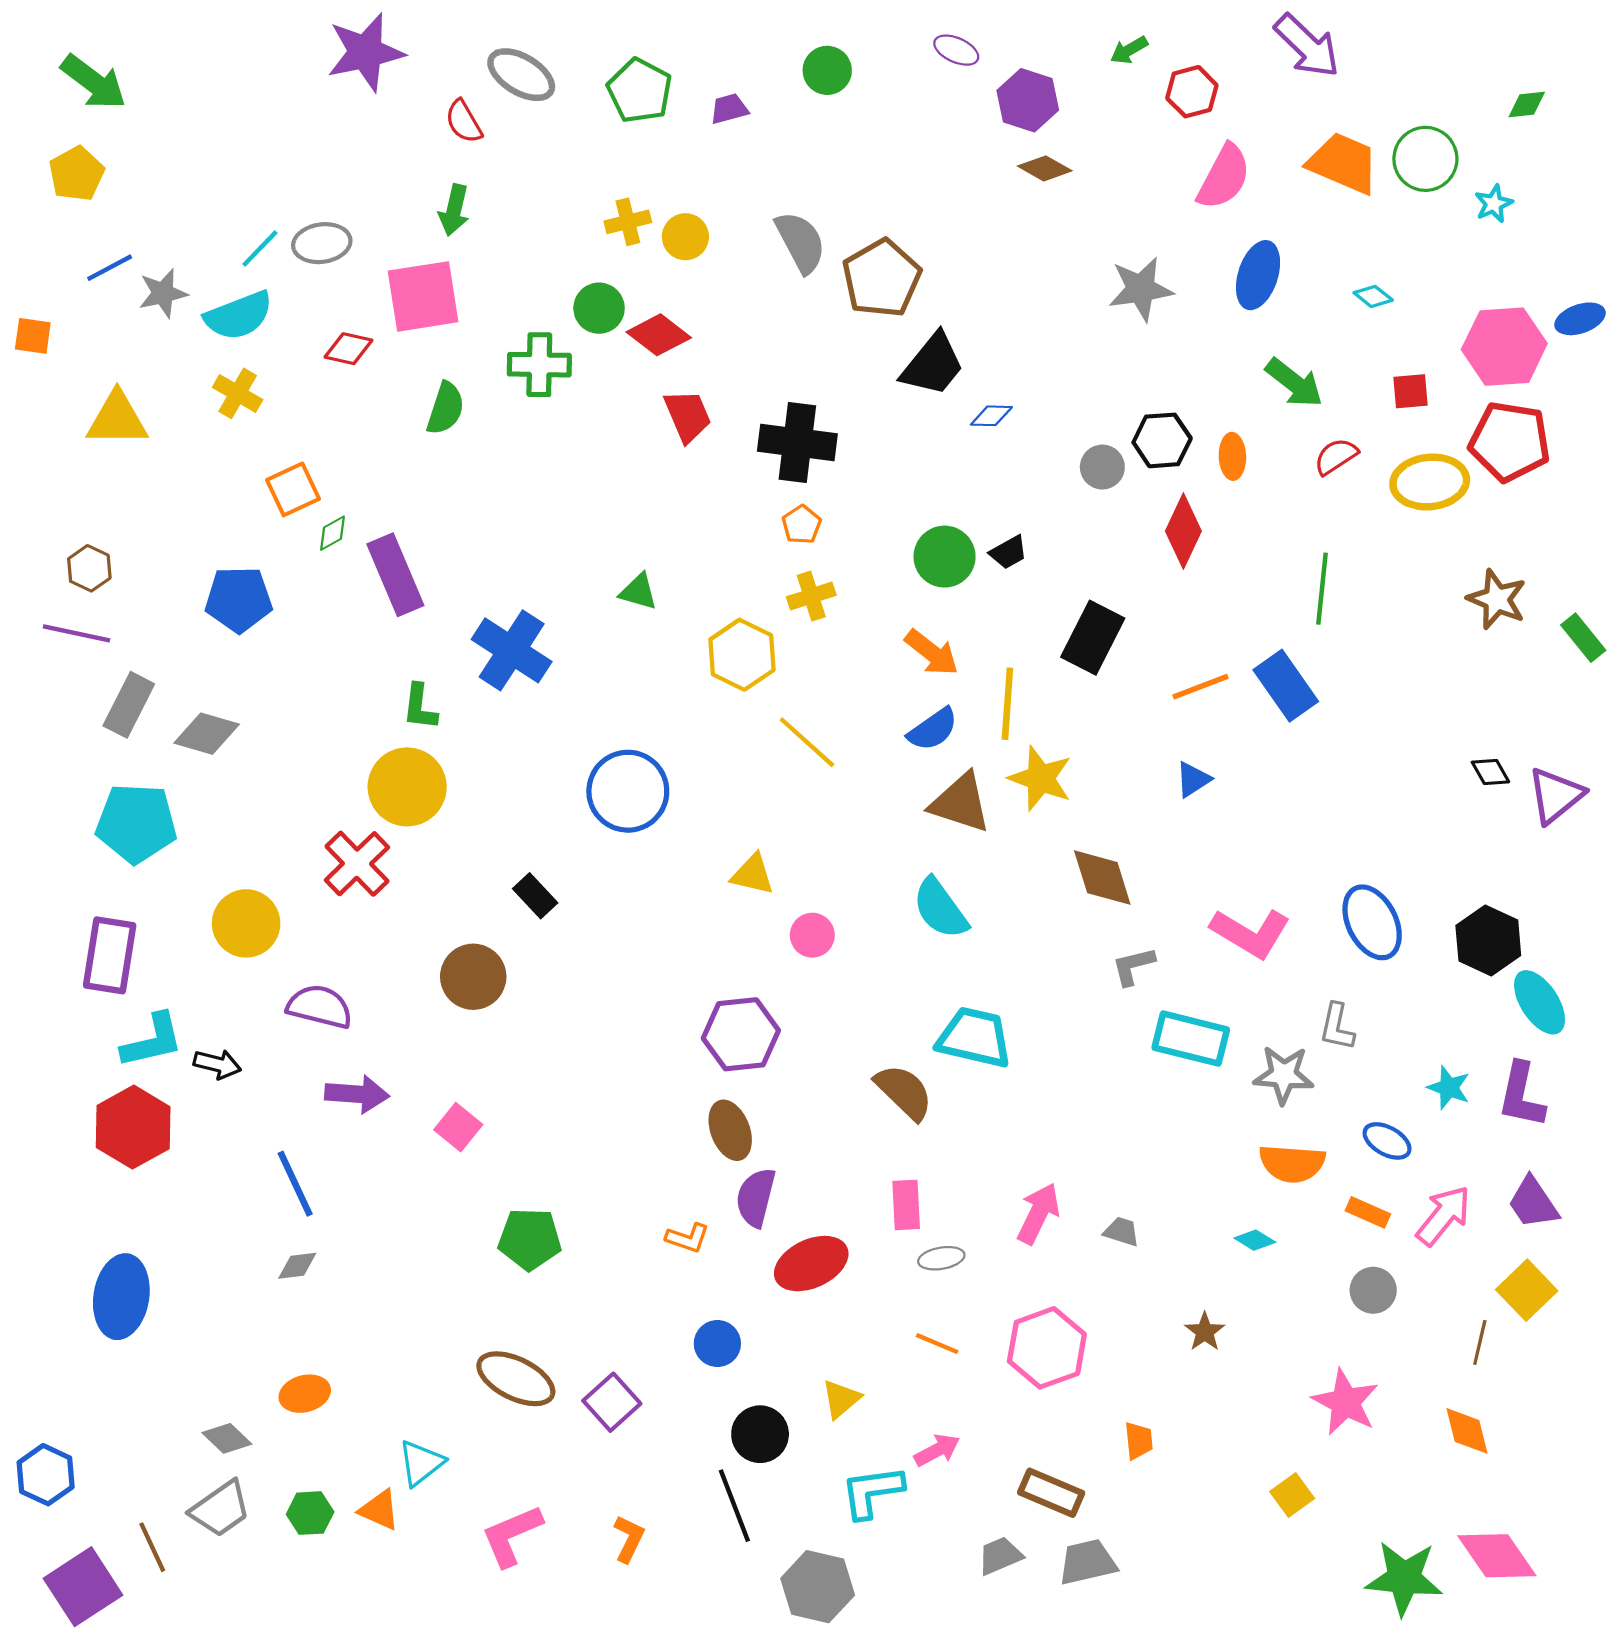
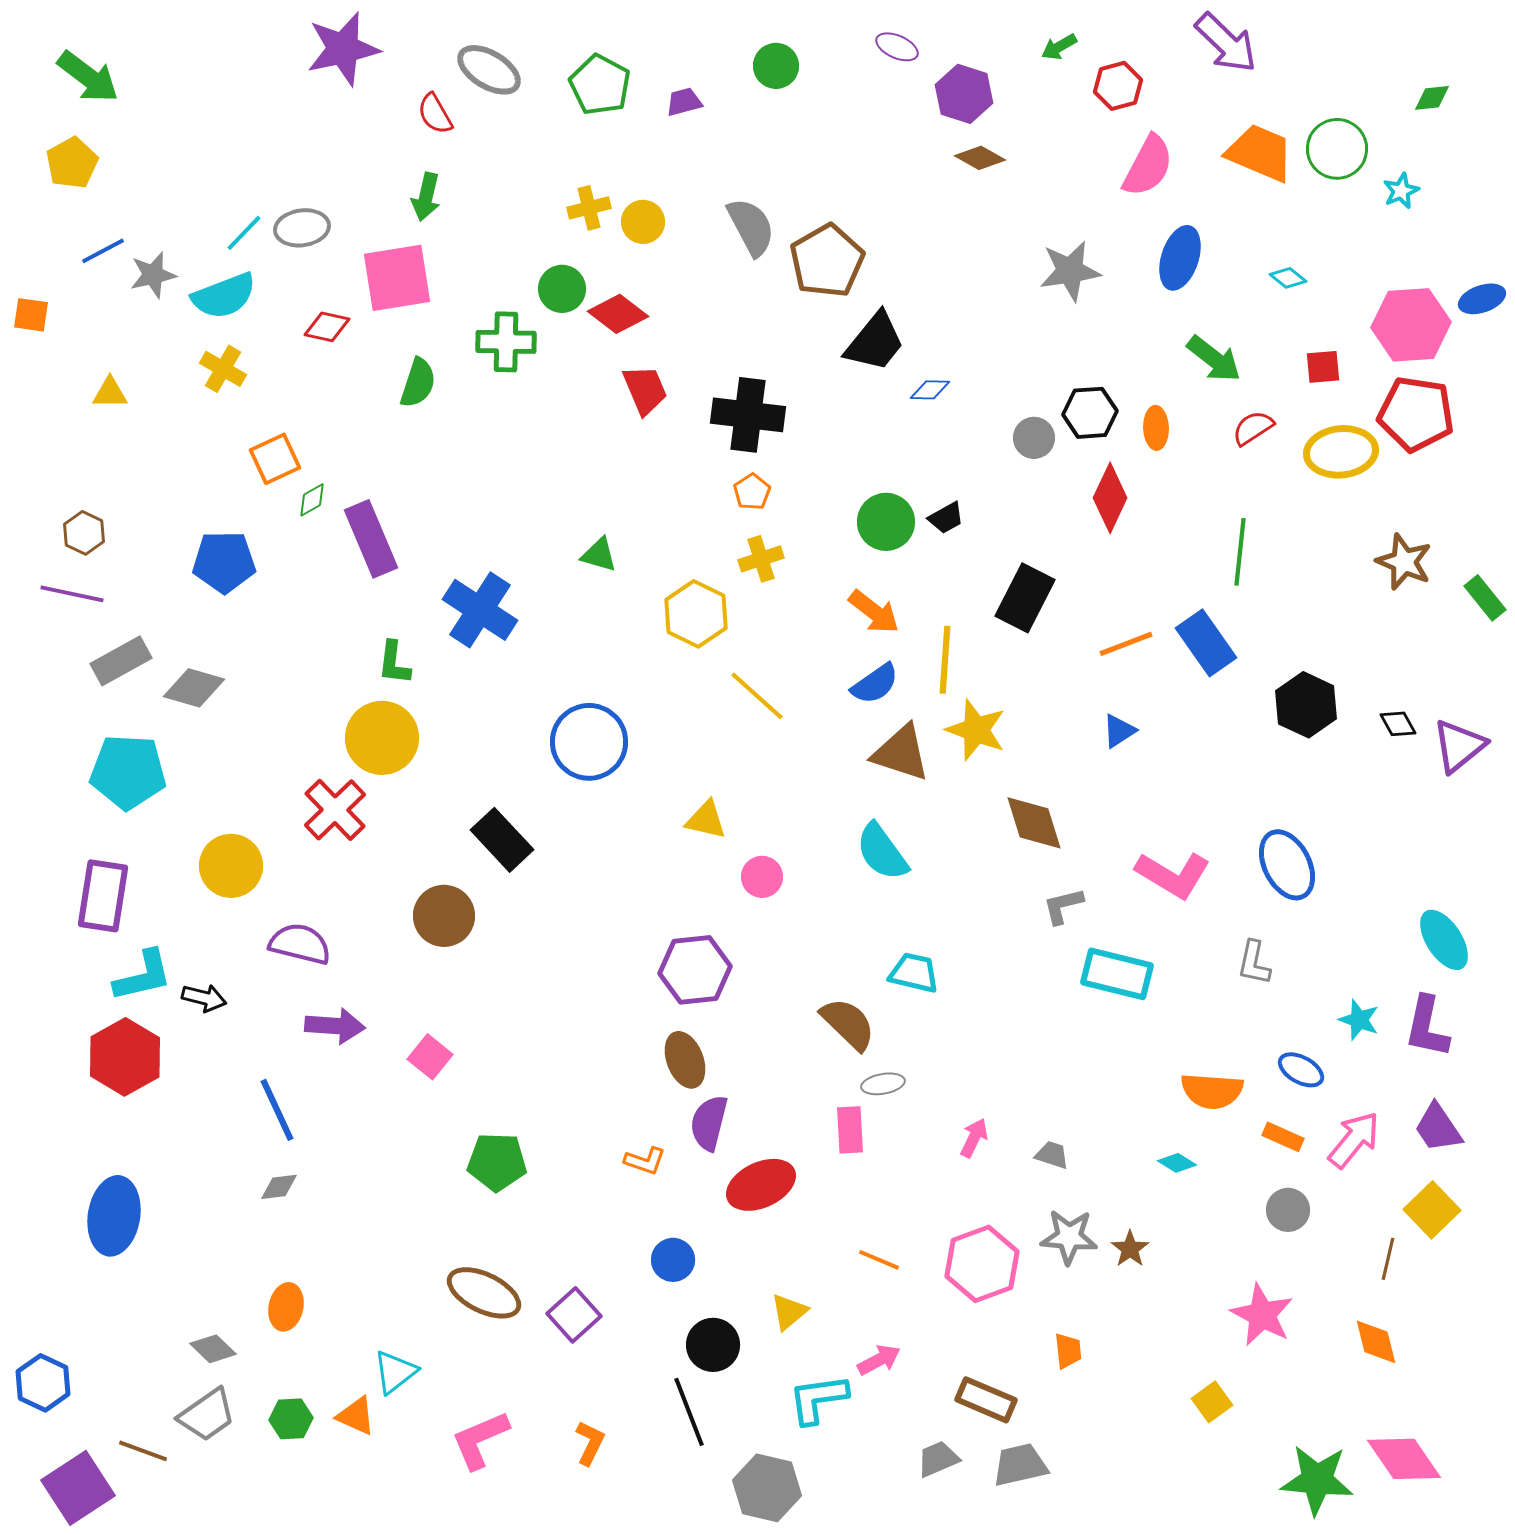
yellow triangle: (117, 419) -> (110, 393), size x0.6
gray rectangle: (129, 705) -> (121, 661), turned 34
black rectangle: (535, 896) -> (502, 840), size x1.5
black hexagon: (1488, 940) -> (1306, 705), moved
cyan trapezoid: (974, 1038) -> (914, 973), size x0.7
gray star: (1284, 1075) -> (1069, 1237), moved
pink arrow: (1038, 1213) -> (974, 1138), size x0.7
gray ellipse: (941, 1258) -> (883, 1084), moved
orange ellipse: (305, 1394) -> (286, 1307), turned -63
brown line: (152, 1547) -> (143, 1451), turned -45

